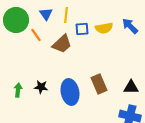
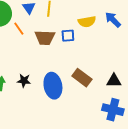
blue square: (82, 29) -> (68, 36), moved
brown trapezoid: (62, 44) -> (45, 38), turned 45
brown rectangle: (99, 84) -> (82, 78), turned -30

